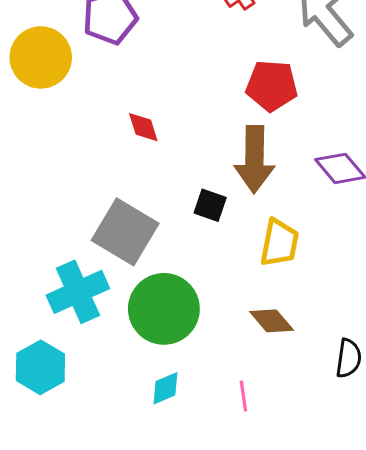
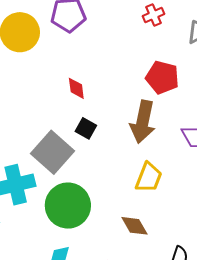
black square: (210, 205) -> (86, 128), moved

